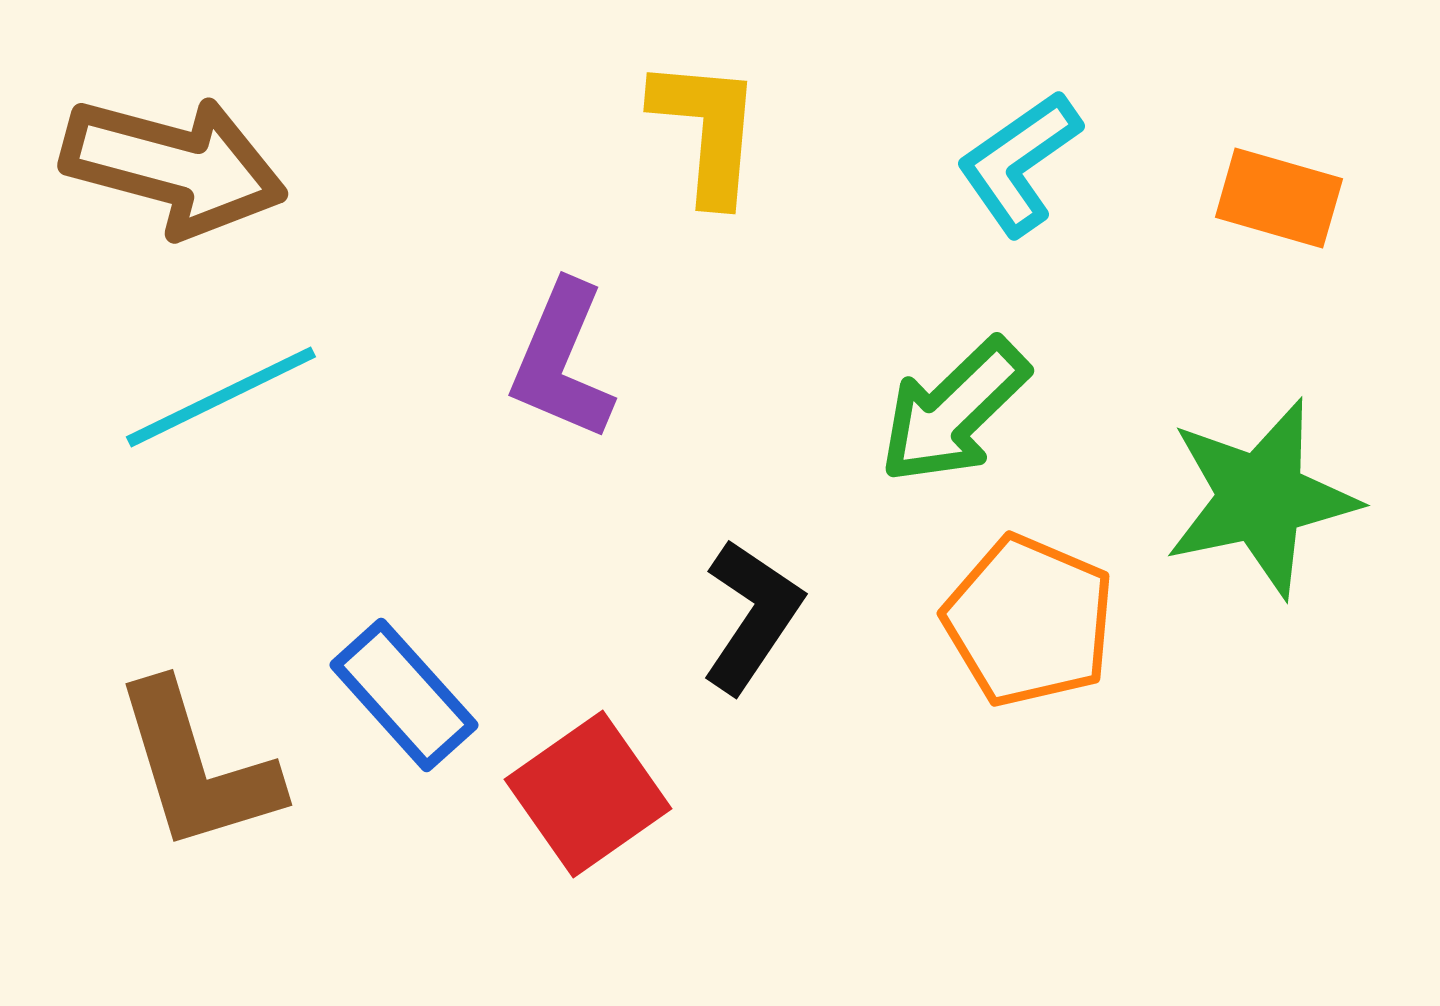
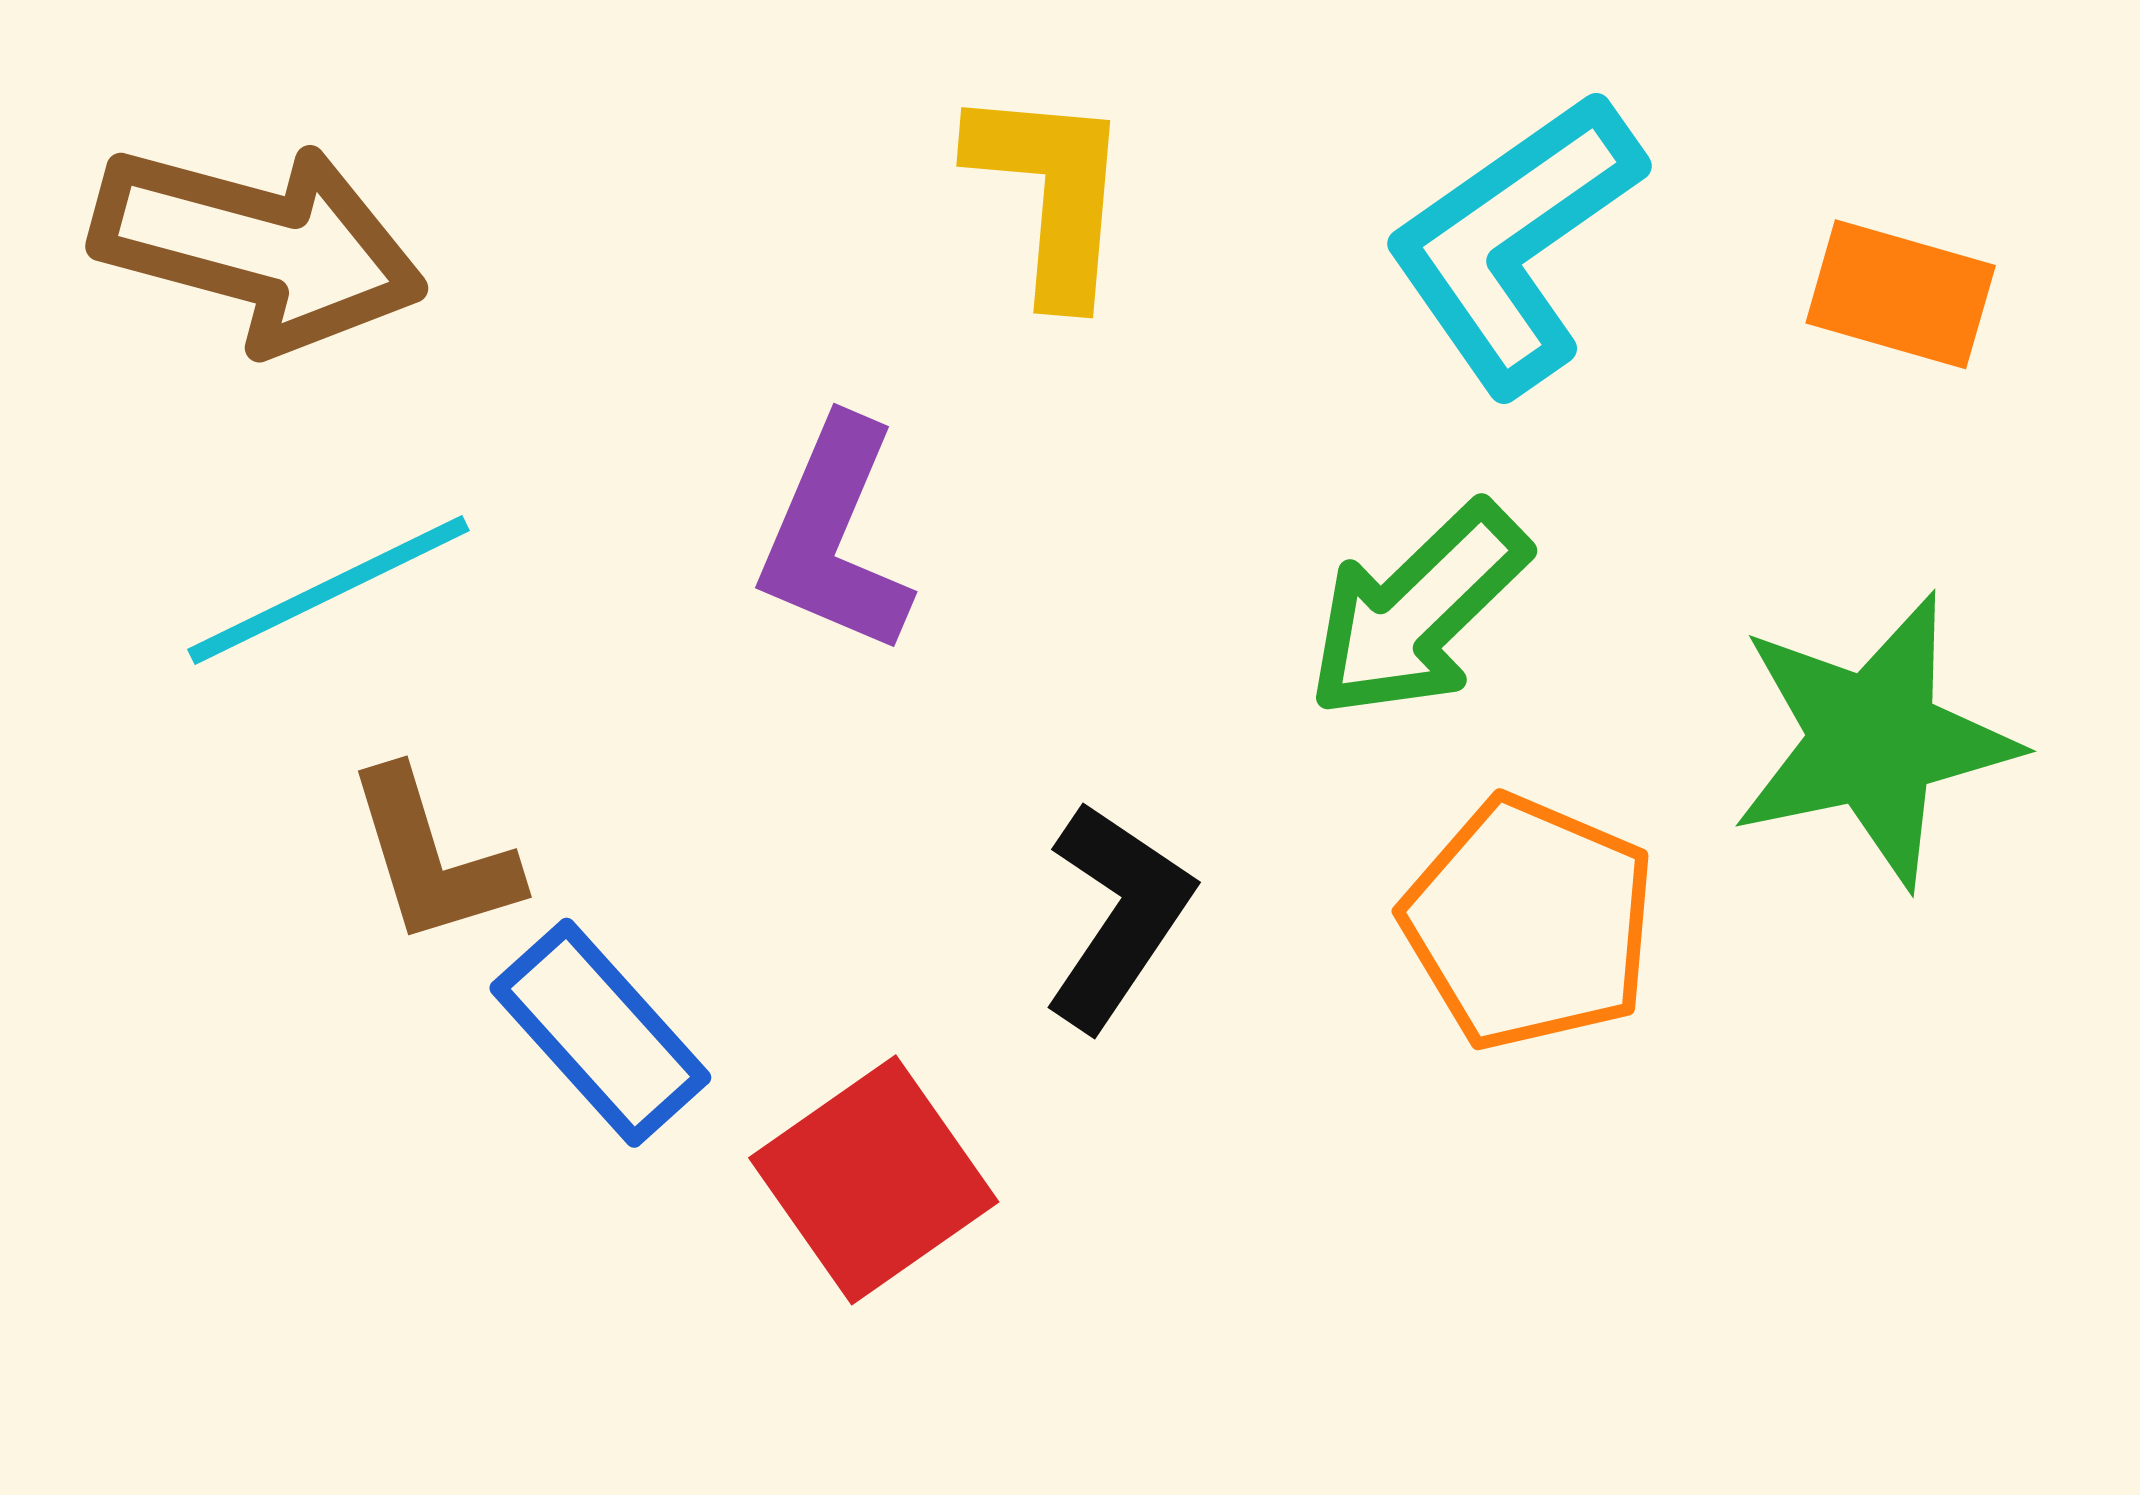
cyan L-shape: (1019, 163) -> (1514, 242), size x1.4
brown L-shape: (197, 767) -> (432, 857), moved, size x0.7

